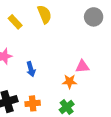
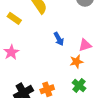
blue arrow: (31, 69) -> (59, 39), moved

